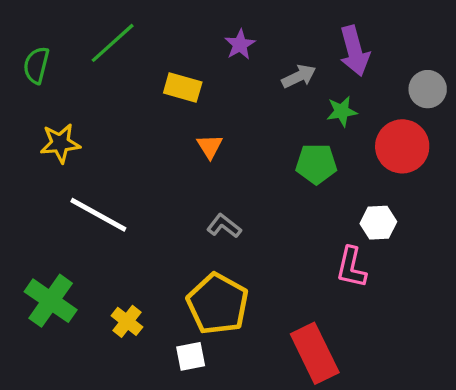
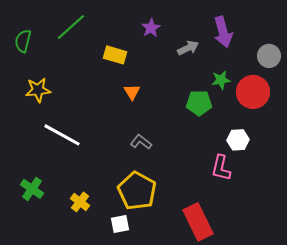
green star: (342, 111) -> (221, 80), moved
green cross: (51, 301) -> (32, 189), size x0.7

